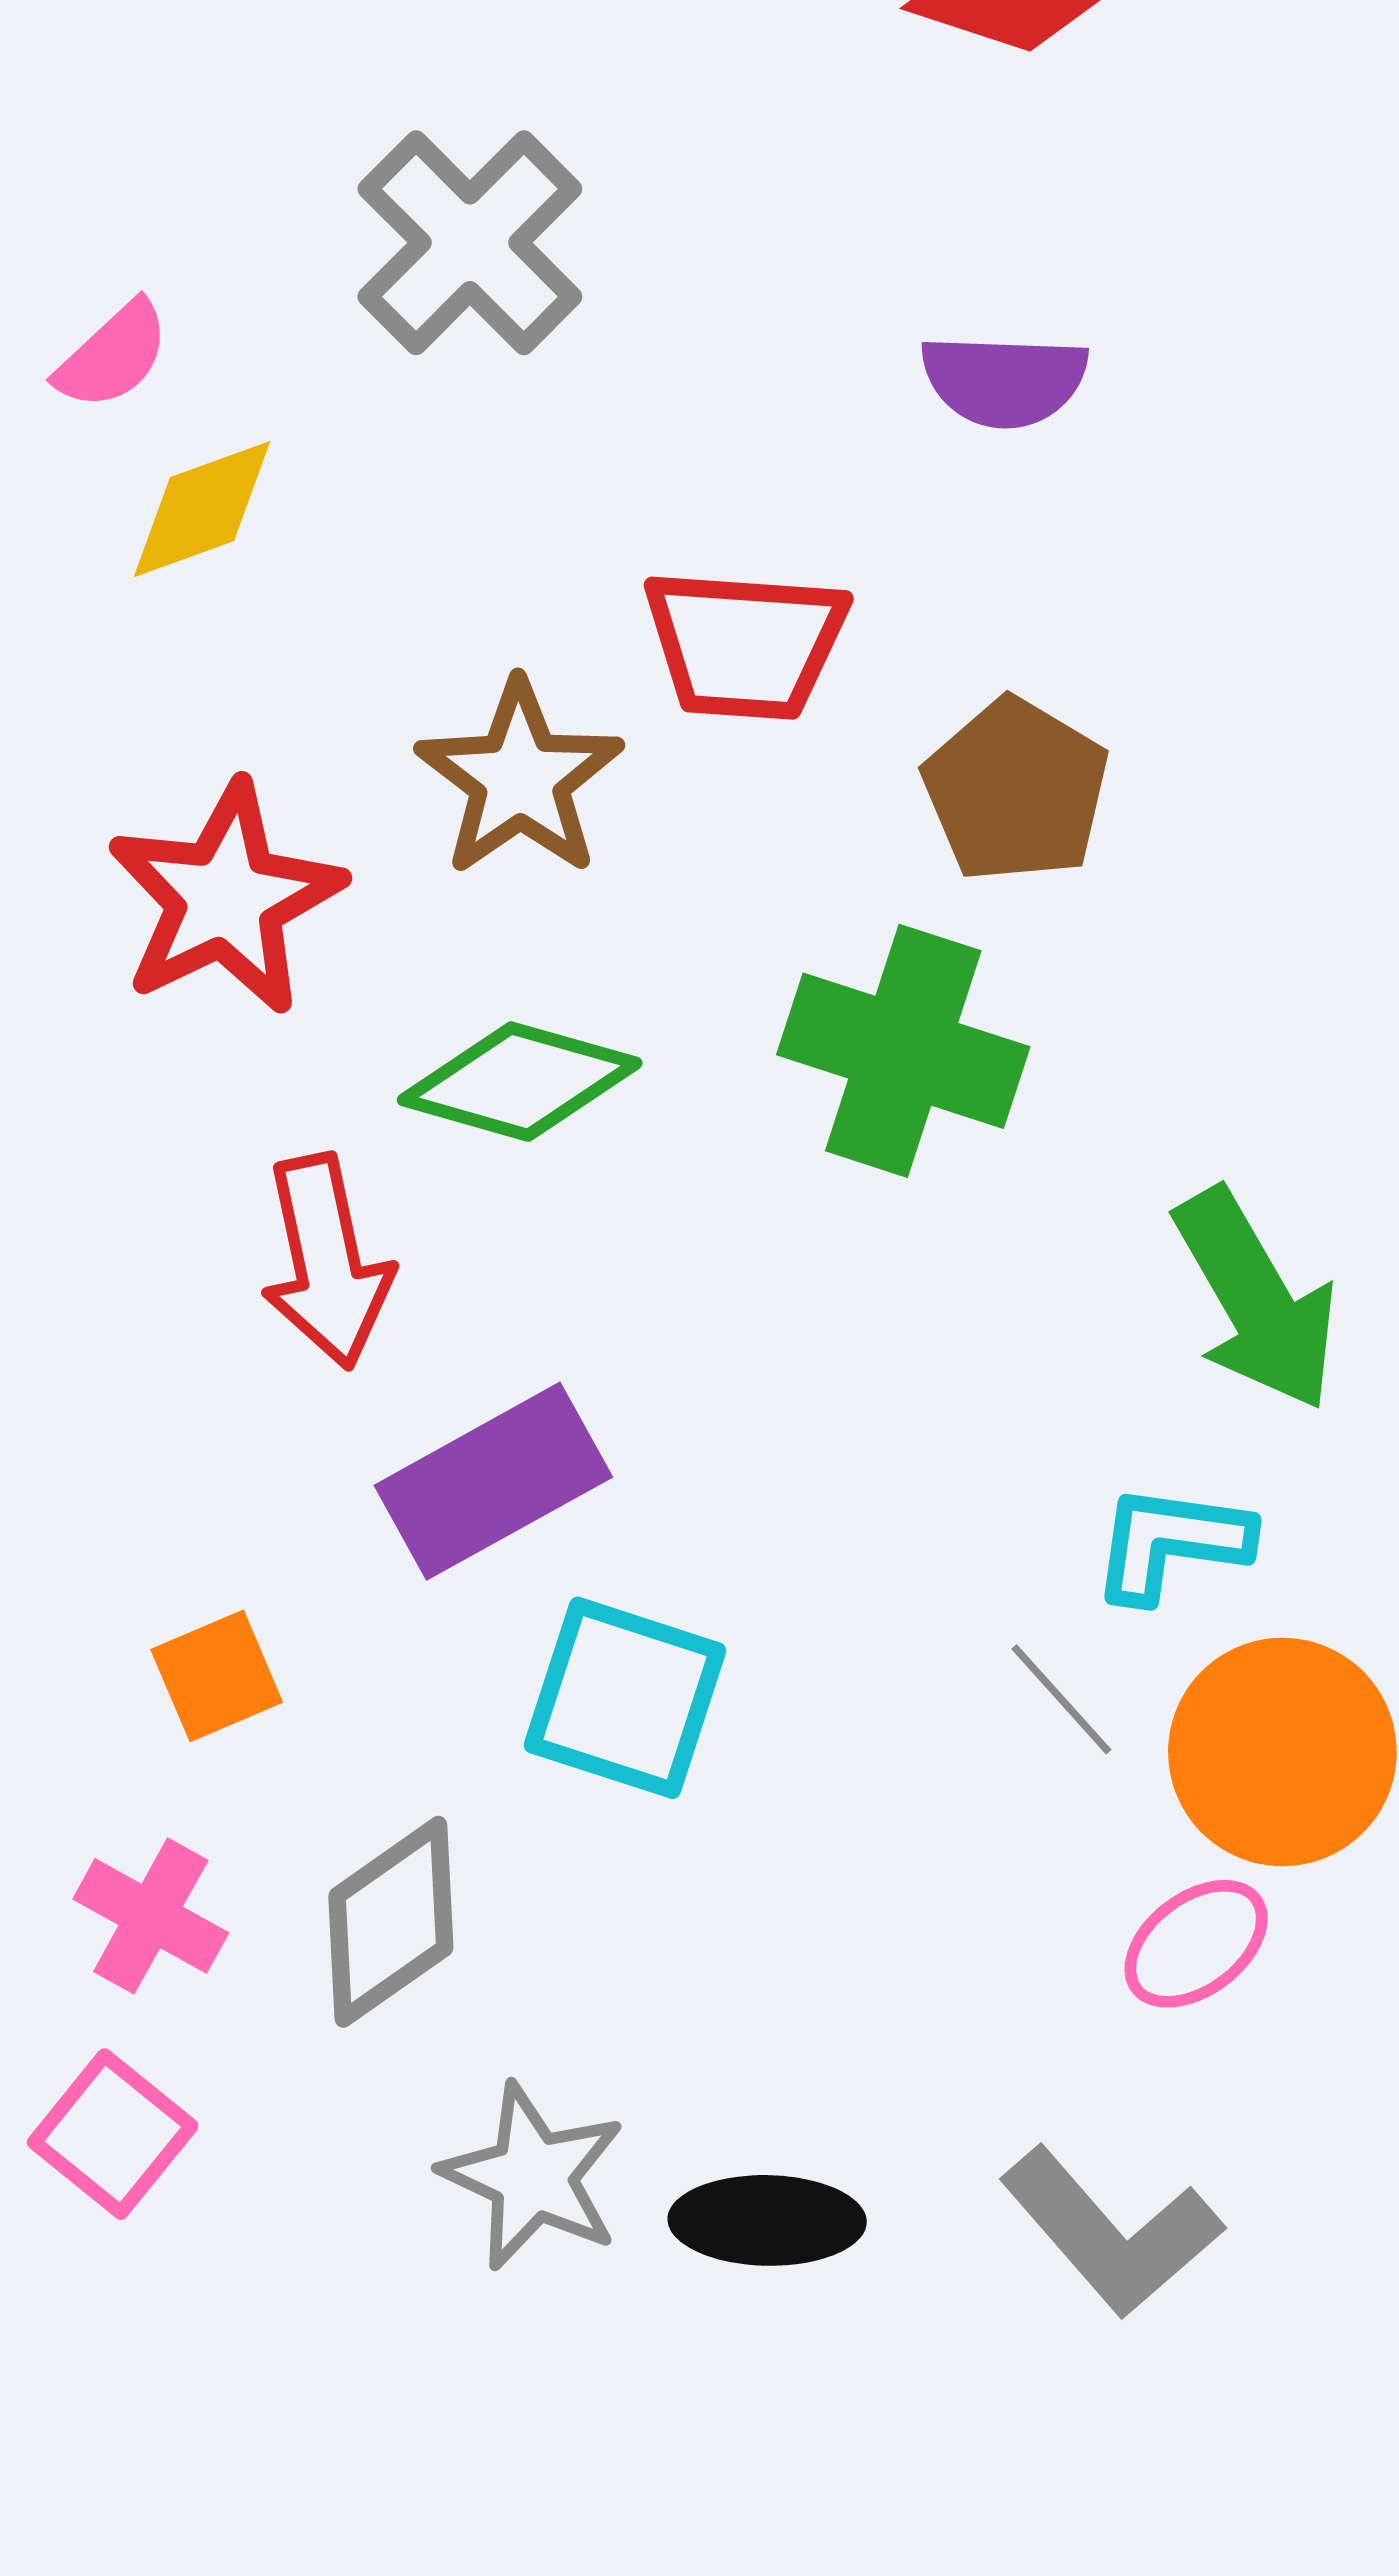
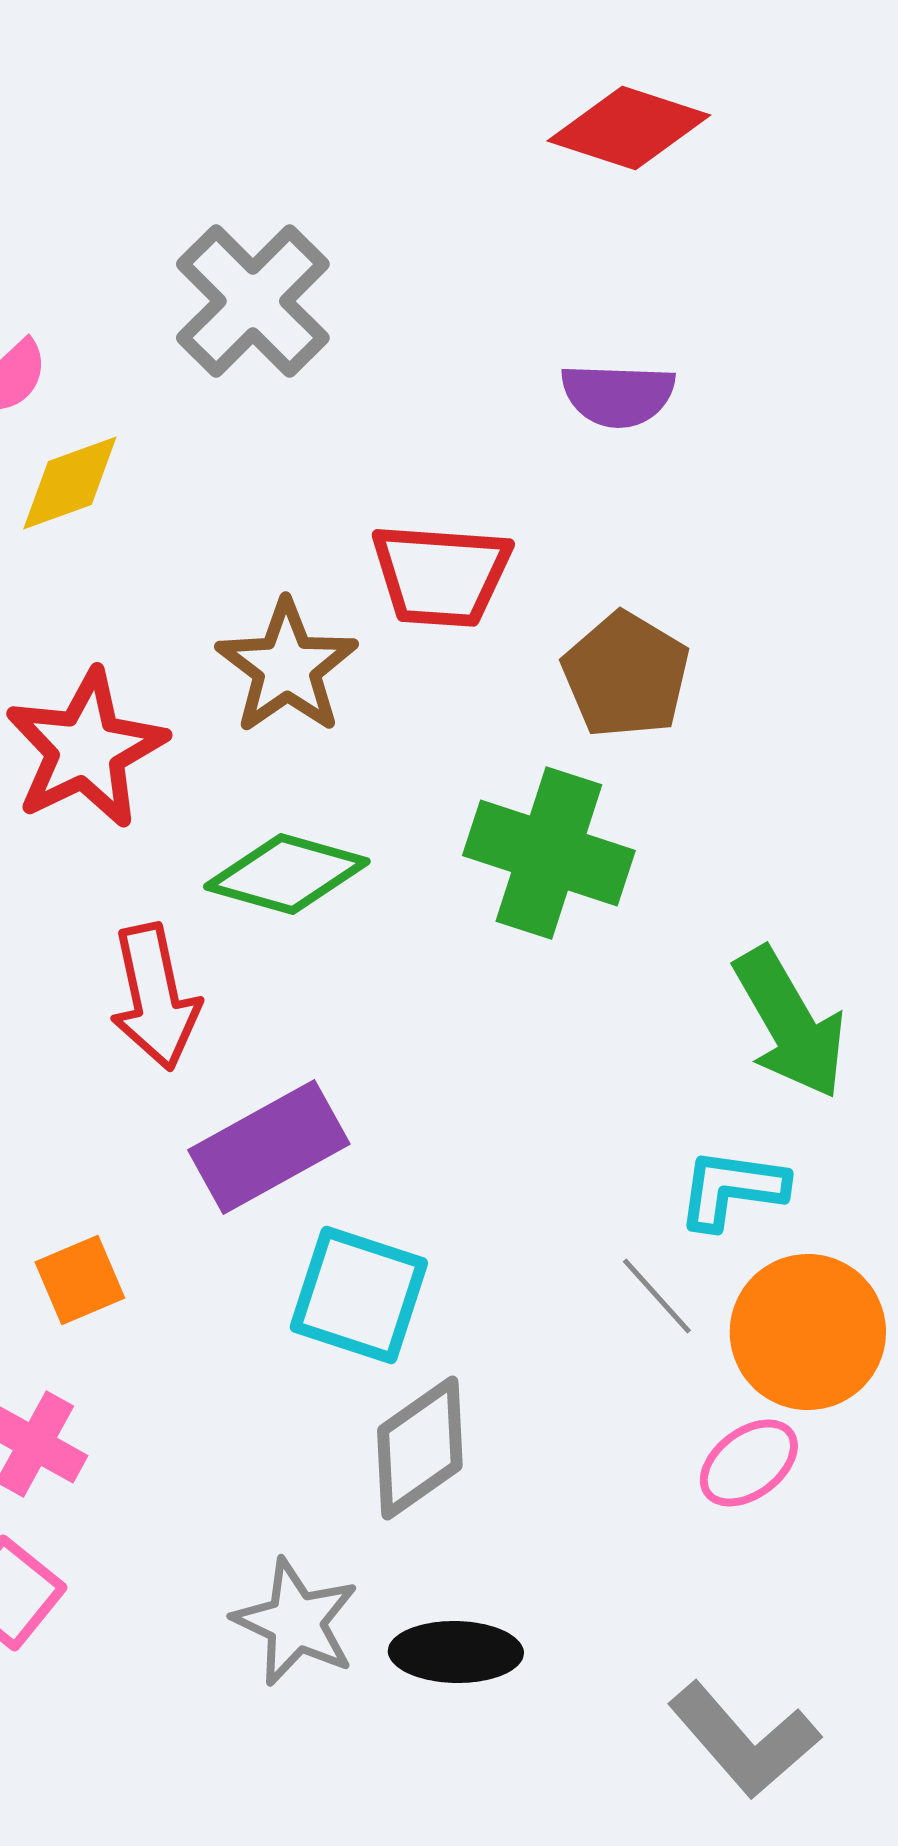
gray diamond: (391, 1922) -> (420, 1448), moved
gray L-shape: (1111, 2232) -> (744, 1740), moved

